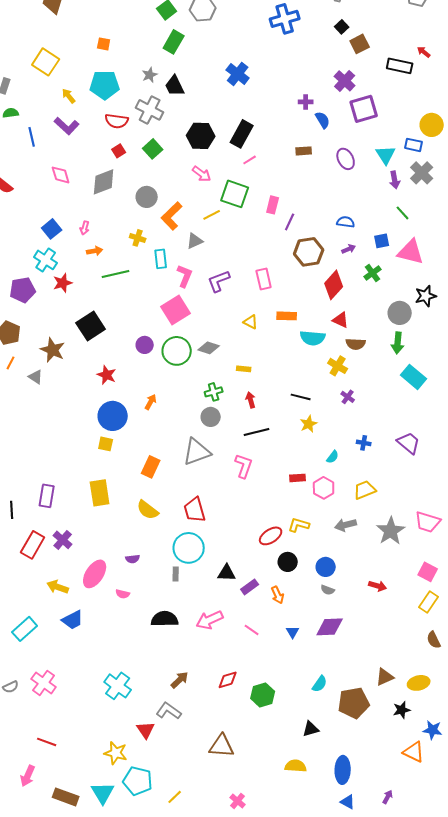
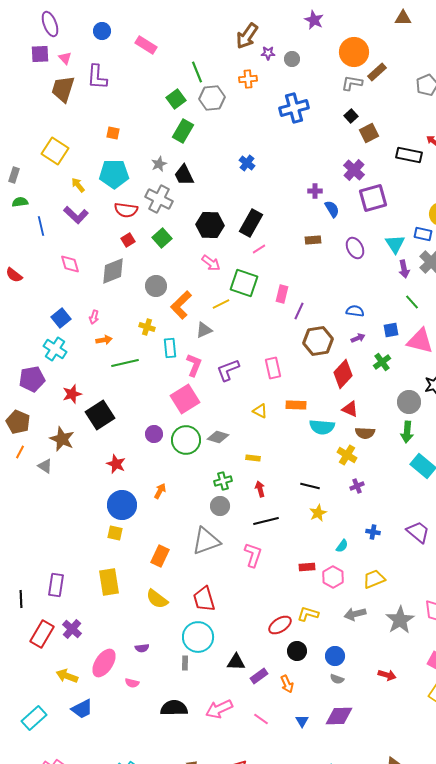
blue cross: (238, 74) -> (247, 163), size x0.7
red star: (63, 283) -> (72, 394), moved
purple cross: (348, 397) -> (357, 486), turned 32

